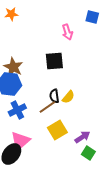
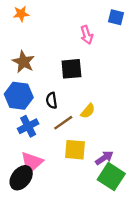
brown star: (13, 67) -> (23, 62), moved
black semicircle: (54, 96) -> (52, 100), moved
yellow square: (57, 130) -> (75, 150), turned 36
green square: (88, 153) -> (111, 177), size x1.6

